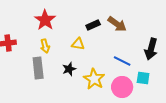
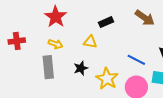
brown arrow: (117, 24) -> (145, 18), moved
yellow arrow: (45, 46) -> (56, 44), turned -56

